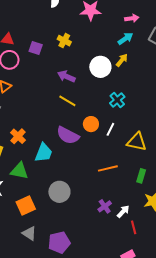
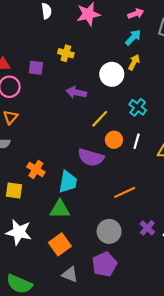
yellow line: (67, 101) -> (100, 119), moved, turned -66
orange line: (108, 168) -> (125, 192), moved
green triangle: (19, 171) -> (60, 209), moved
gray circle: (59, 192) -> (109, 231), moved
purple pentagon: (59, 242) -> (105, 264), moved

